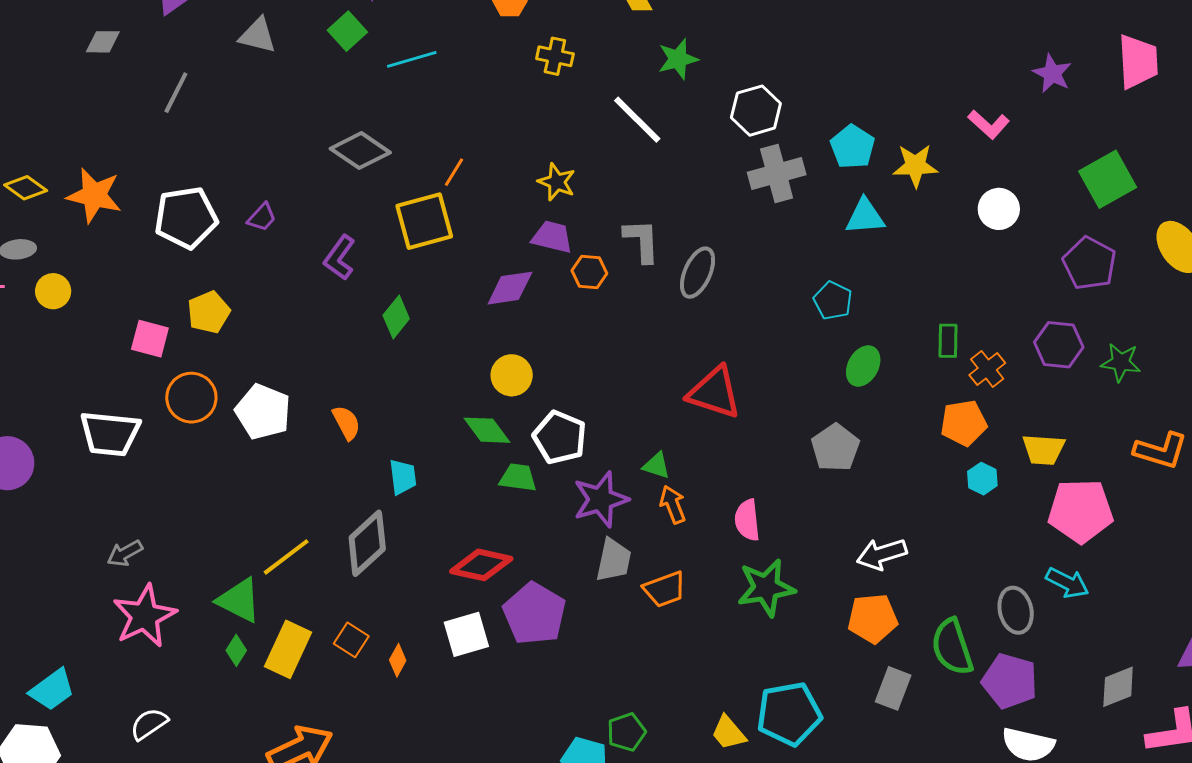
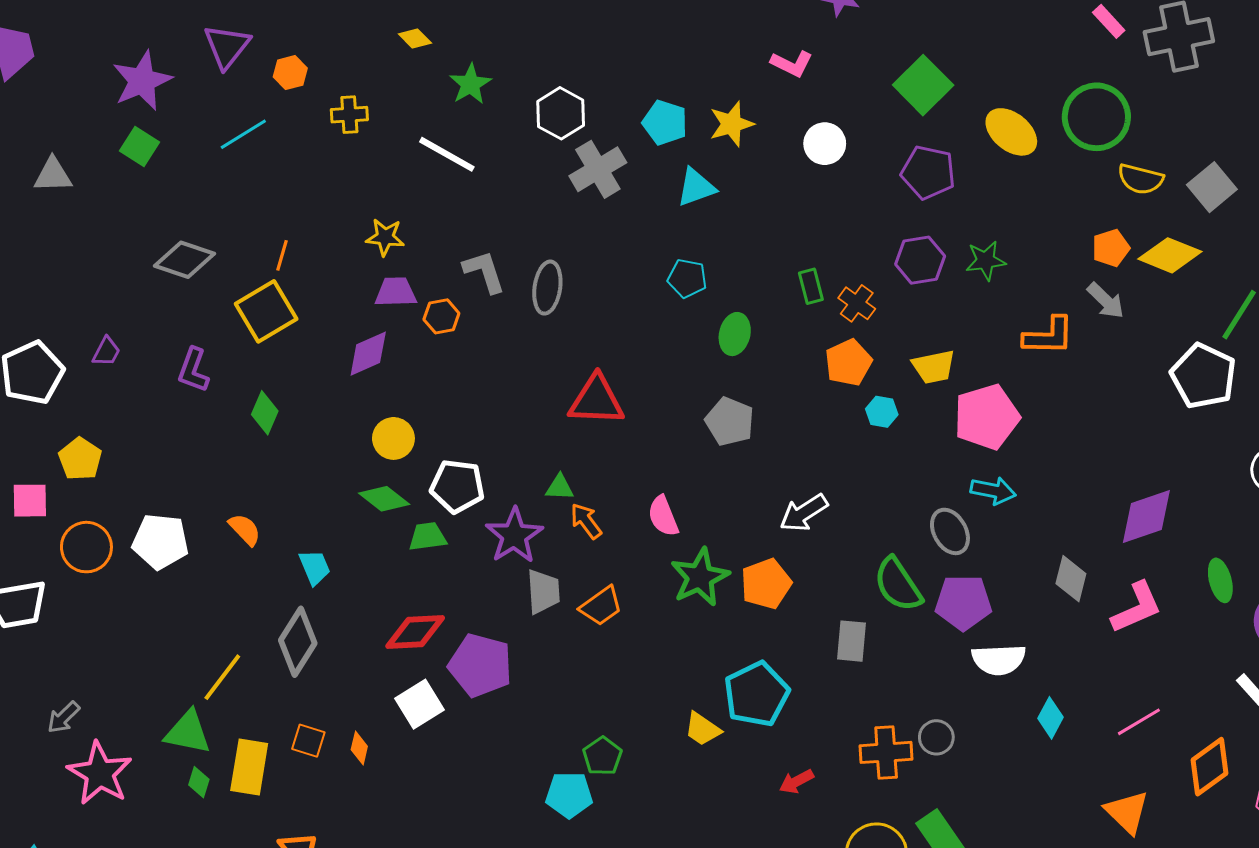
cyan line: (412, 59) -> (243, 134), moved
orange pentagon: (873, 618) -> (766, 584), moved
gray diamond: (1118, 687) -> (1071, 579), turned -39

